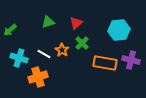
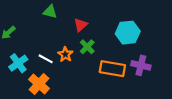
green triangle: (48, 22) -> (50, 12), moved, turned 32
cyan cross: (19, 58) -> (18, 63), turned 36
orange cross: (38, 77) -> (39, 84), turned -30

